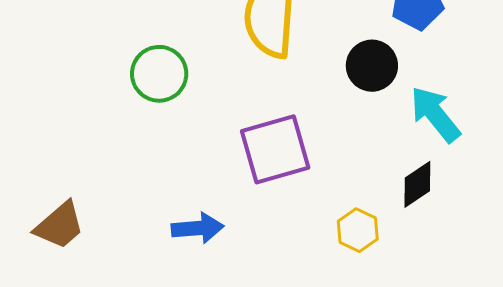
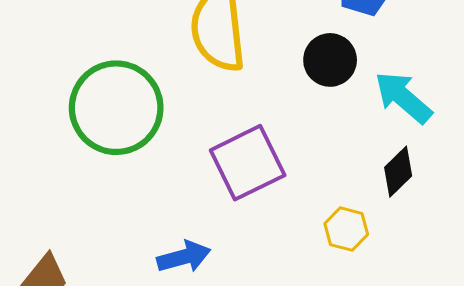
green circle: (159, 74) -> (116, 108), size x1.6

